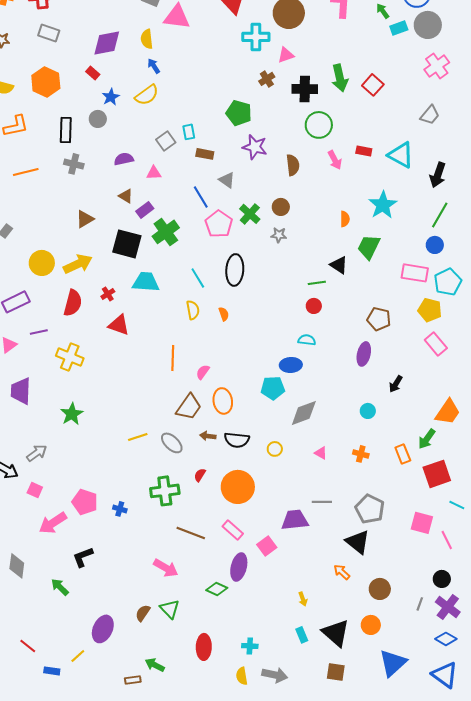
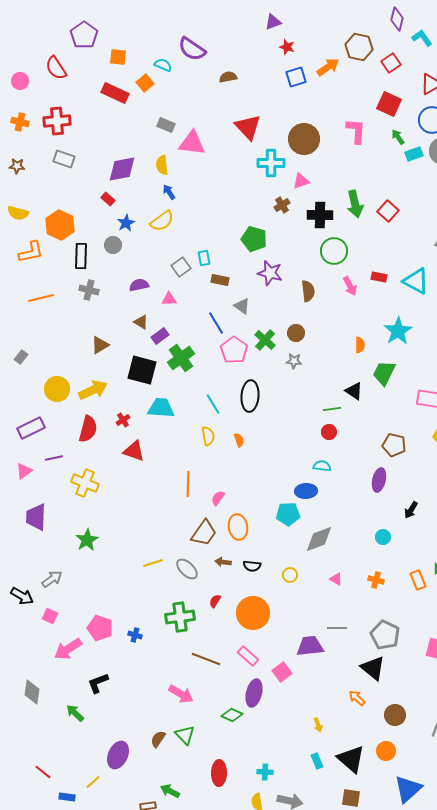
orange hexagon: (46, 82) -> (60, 225), moved
black semicircle: (237, 440) -> (252, 566), size x0.7

